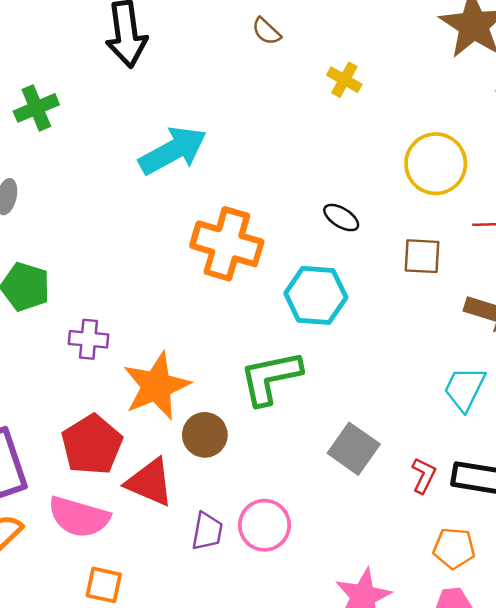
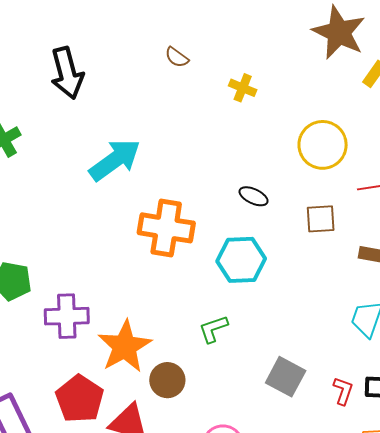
purple cross: (88, 339) -> (67, 316), size x1.4
green L-shape: (270, 378) -> (213, 329), size x0.6

